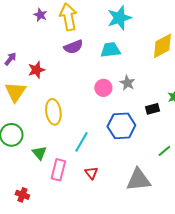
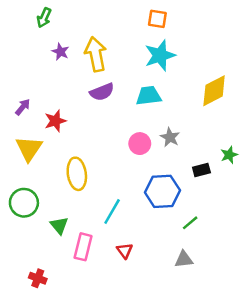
green line: (164, 151) -> (190, 223), moved
gray triangle: (138, 180) -> (184, 259), size x0.6

